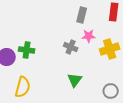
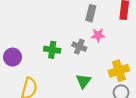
yellow cross: (110, 49) -> (119, 71), moved
green cross: (27, 50) -> (52, 50), moved

